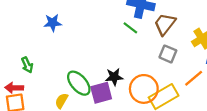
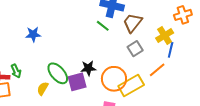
blue star: (53, 23) -> (33, 34), moved
gray square: (168, 54) -> (135, 49), turned 35
green arrow: (27, 65) -> (16, 71), moved

